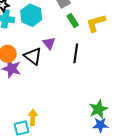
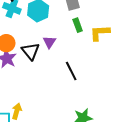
black line: (76, 53) -> (71, 71), moved, turned -48

